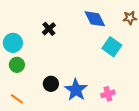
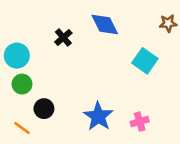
blue diamond: (95, 19) -> (105, 25), moved
black circle: (51, 84) -> (44, 109), moved

